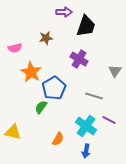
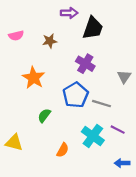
pink semicircle: (15, 48) -> (16, 36), moved
blue pentagon: (54, 88) -> (76, 95), moved
blue arrow: (86, 151) -> (122, 163), moved, turned 80

